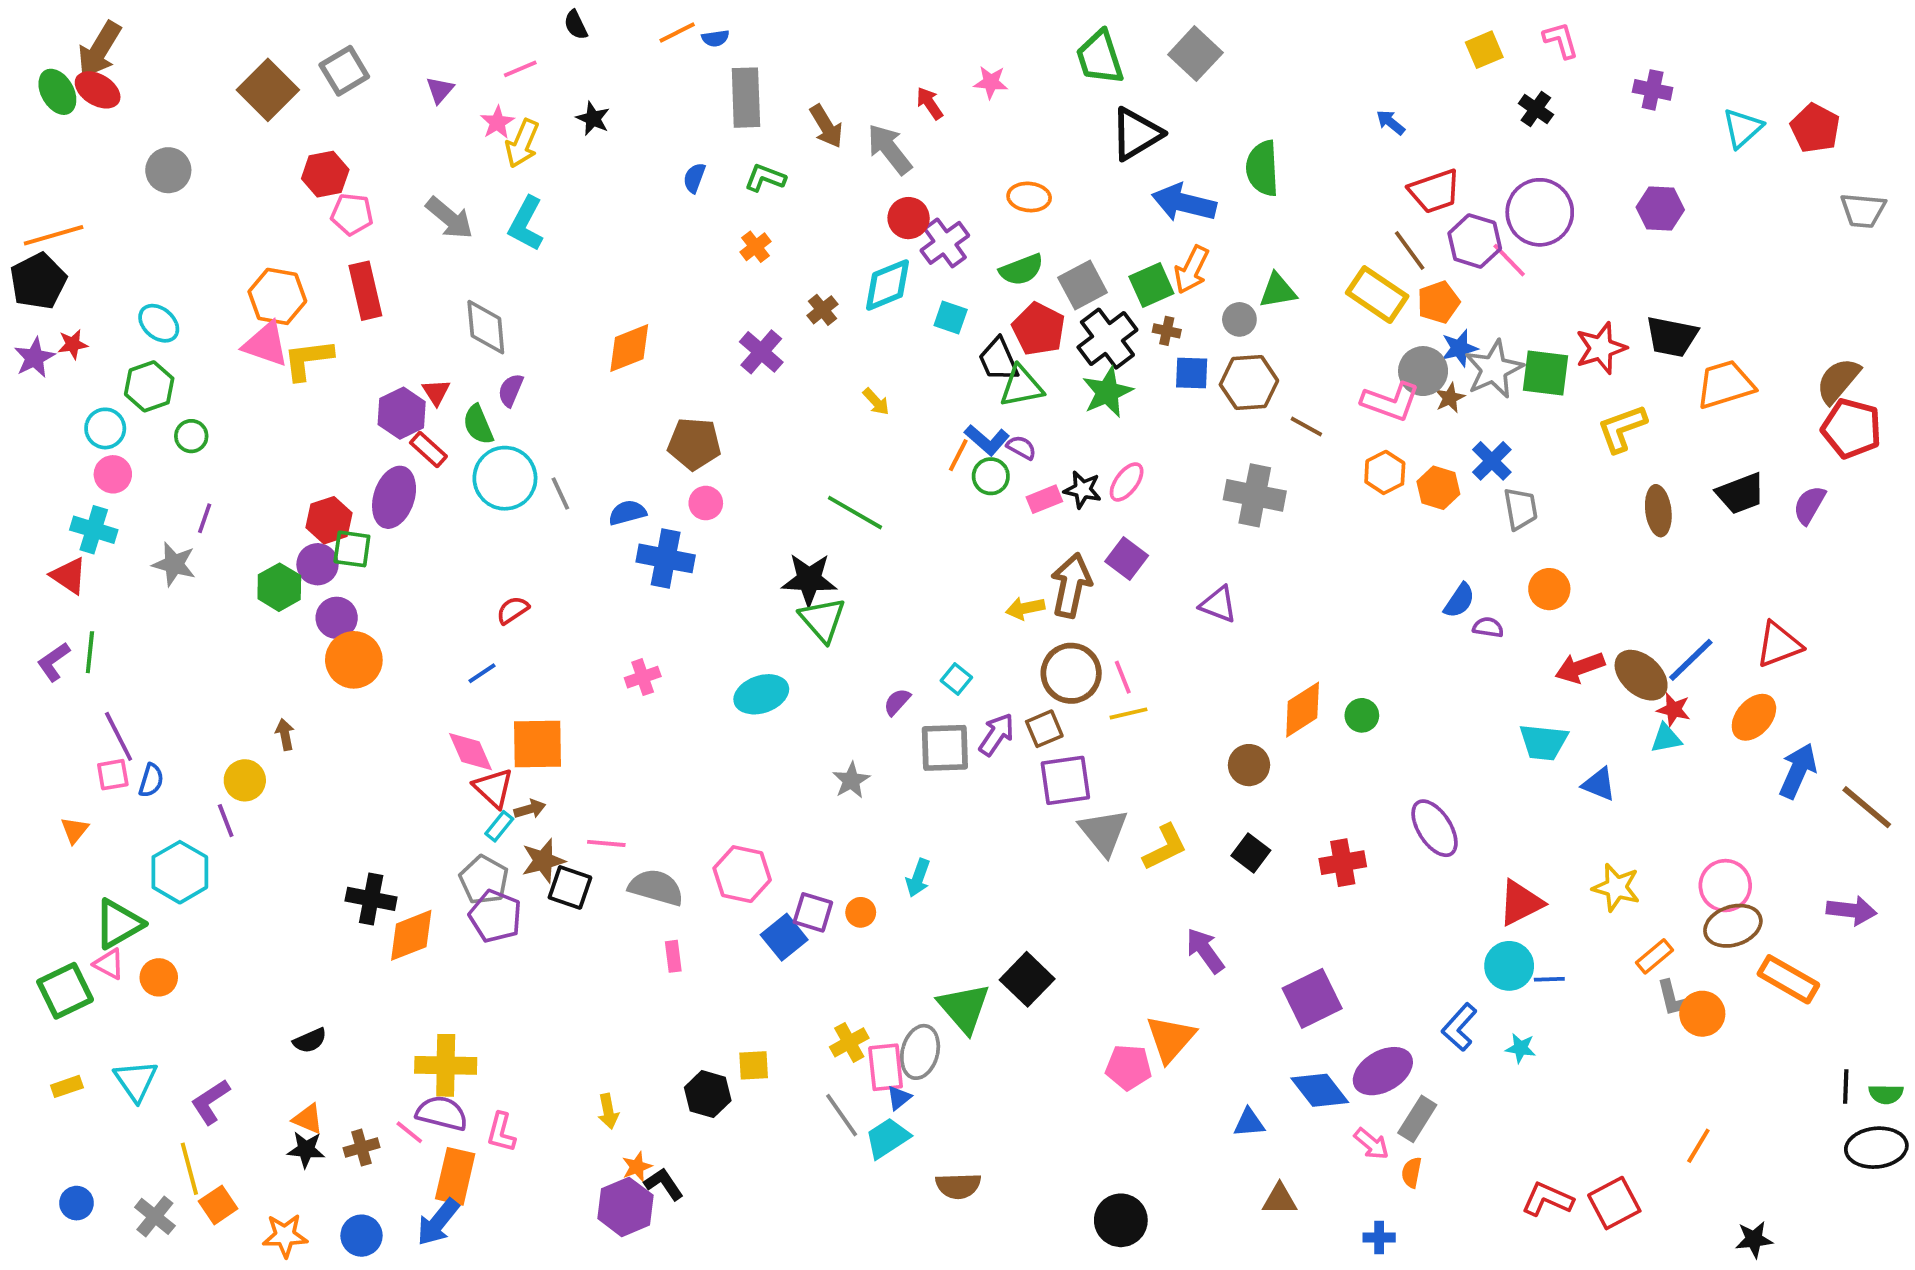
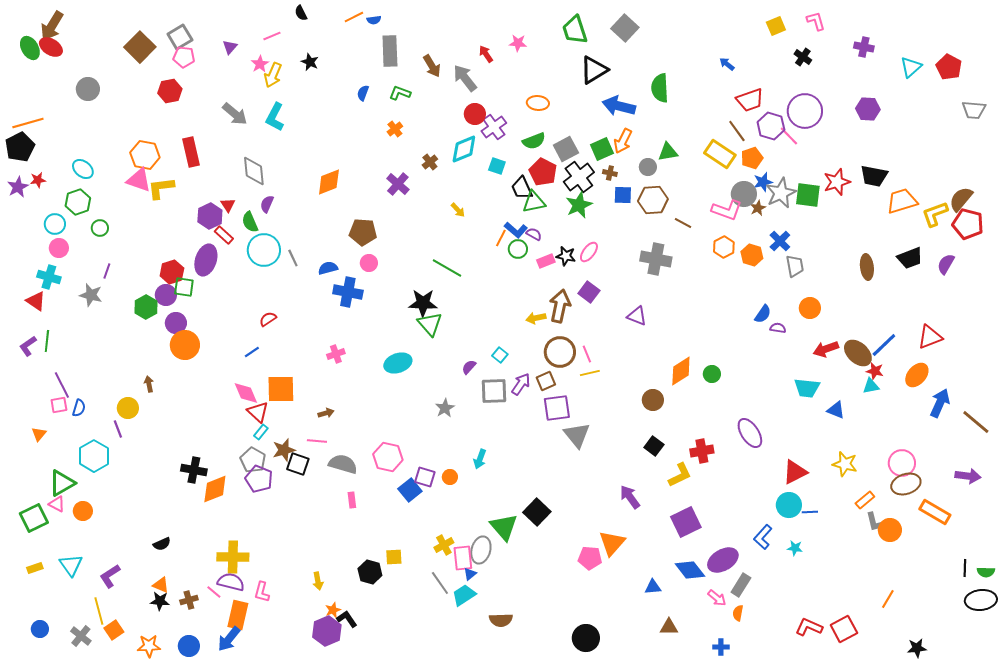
pink pentagon: (352, 214) -> (184, 57), moved
yellow L-shape: (1622, 428) -> (935, 214), moved
brown arrow: (530, 809) -> (326, 413), moved
yellow L-shape: (1165, 847) -> (680, 475), moved

